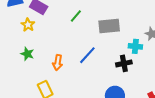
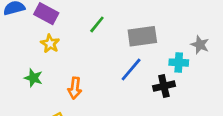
yellow star: (28, 25) -> (50, 44), moved
blue line: (87, 55) -> (131, 69), moved

